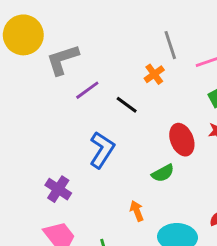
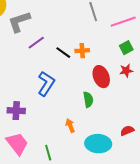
orange cross: (154, 74) -> (82, 51), moved, turned 32
green semicircle: (163, 173) -> (88, 100), turned -70
purple cross: (58, 189) -> (16, 111), turned -30

